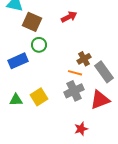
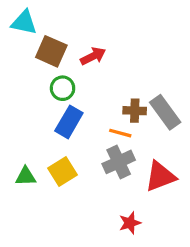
red arrow: (69, 17) -> (93, 56), moved
brown cross: (84, 59) -> (135, 111), turned 32
blue rectangle: (18, 61) -> (69, 122), moved, turned -36
gray rectangle: (104, 72) -> (165, 112), moved

